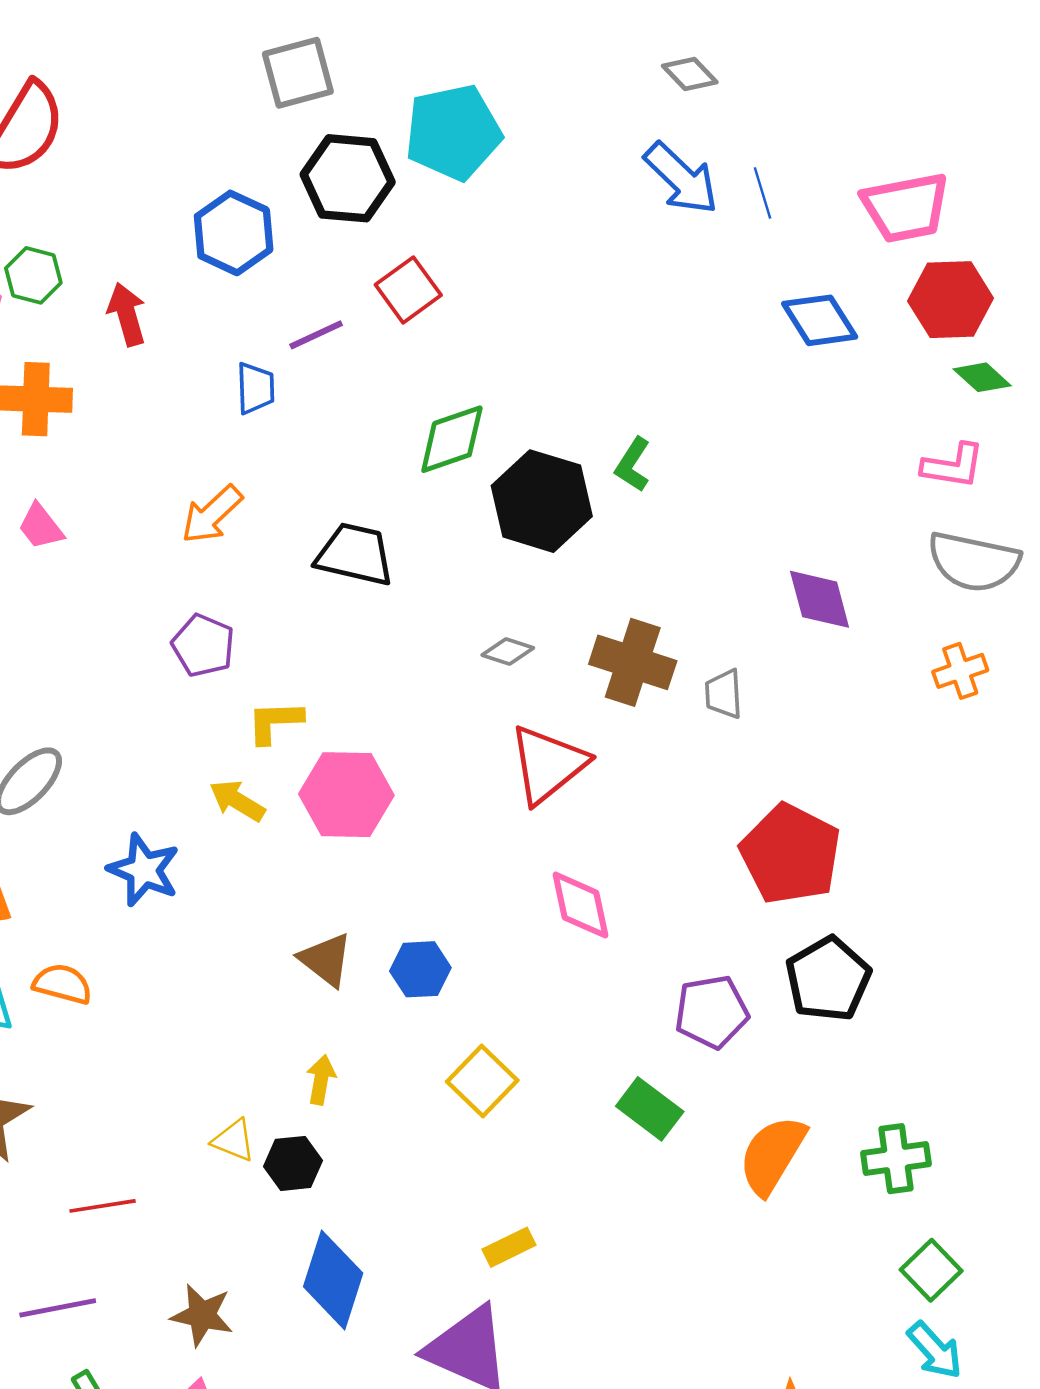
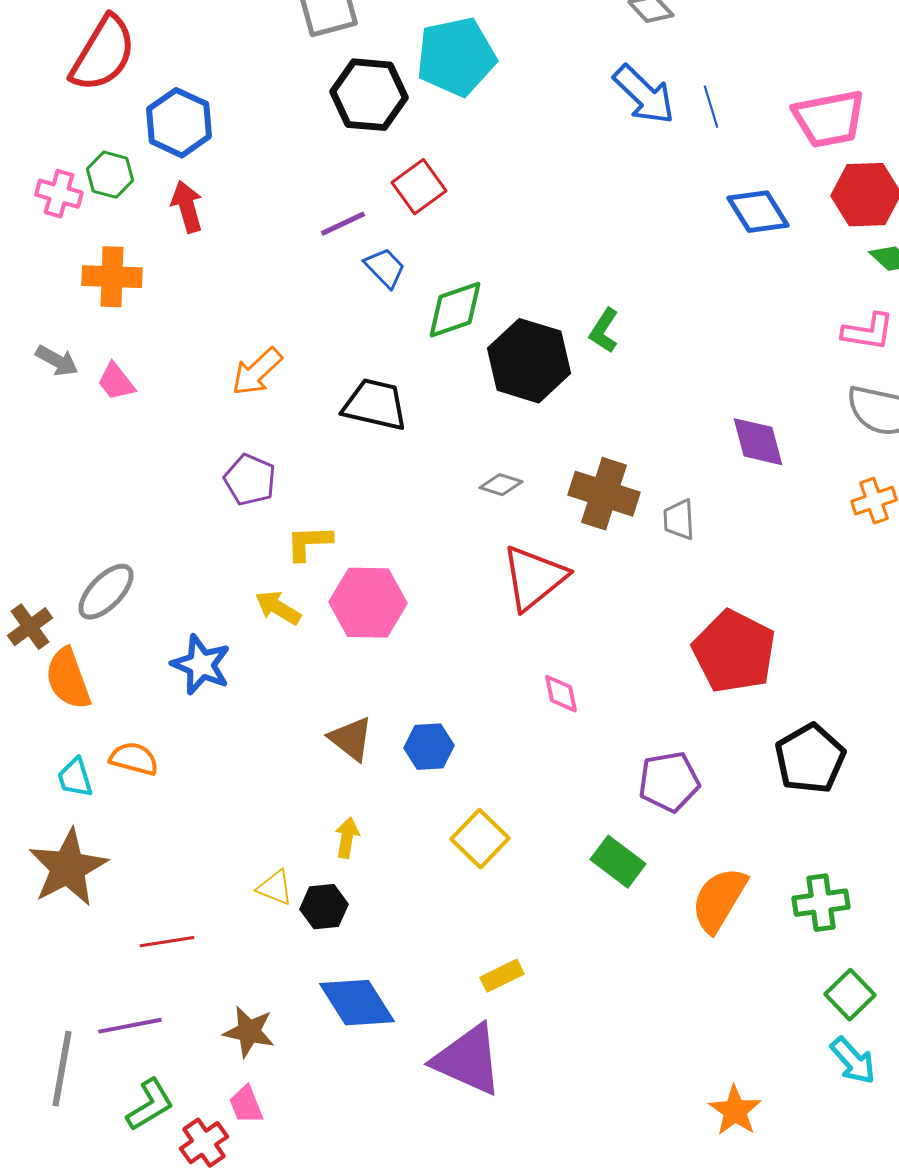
blue hexagon: (234, 233) -> (179, 123), moved
blue trapezoid: (255, 388) -> (385, 268), moved, turned -42
pink diamond: (581, 905) -> (561, 694), size x0.7
black pentagon: (828, 979) -> (810, 759), moved
blue diamond: (333, 1280) -> (357, 1003), turned -50

